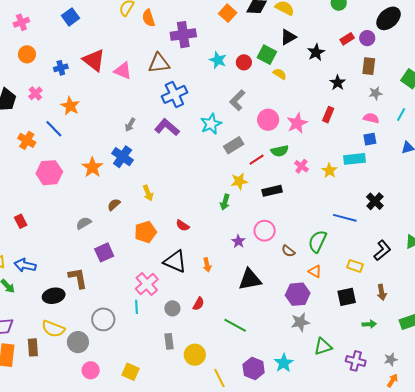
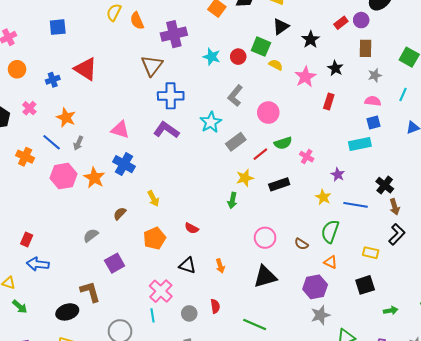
blue square: (70, 17) -> (58, 27), turned 36
brown triangle: (159, 63) -> (152, 66), turned -40
pink triangle: (123, 71) -> (120, 130), moved
blue cross: (174, 94) -> (171, 96), turned 30
pink star: (297, 123) -> (305, 77), moved
gray arrow: (130, 125) -> (78, 143), moved
yellow star: (329, 171) -> (323, 197), moved
pink hexagon: (49, 173) -> (64, 176), moved
red rectangle: (21, 221) -> (27, 239), turned 56
pink circle: (265, 231) -> (265, 238), moved
purple star: (238, 241) -> (338, 175), moved
black triangle: (175, 261) -> (187, 265), size x0.7
blue arrow: (25, 265) -> (38, 264), moved
brown arrow: (382, 292) -> (395, 207), moved
red semicircle: (199, 304) -> (215, 306), turned -32

